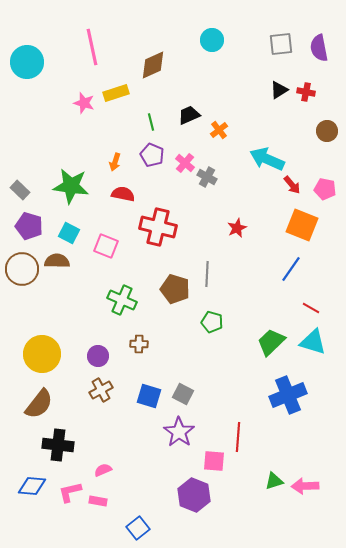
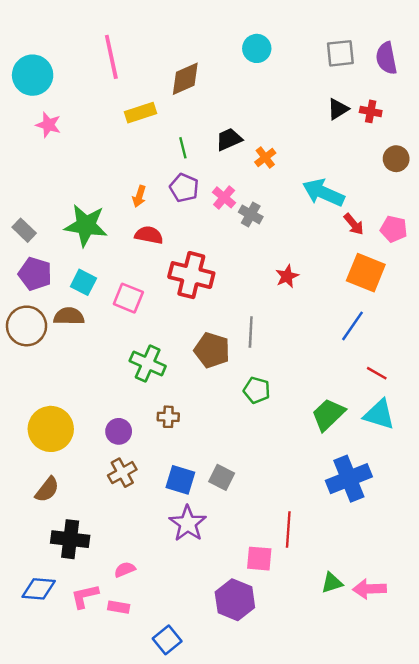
pink star: (84, 103) -> (48, 125), moved
brown semicircle: (39, 404) -> (47, 490), size x0.7
purple star: (179, 432) -> (188, 523), moved

